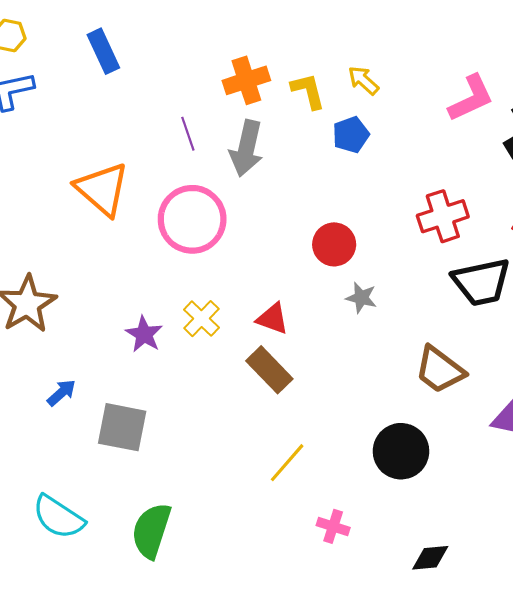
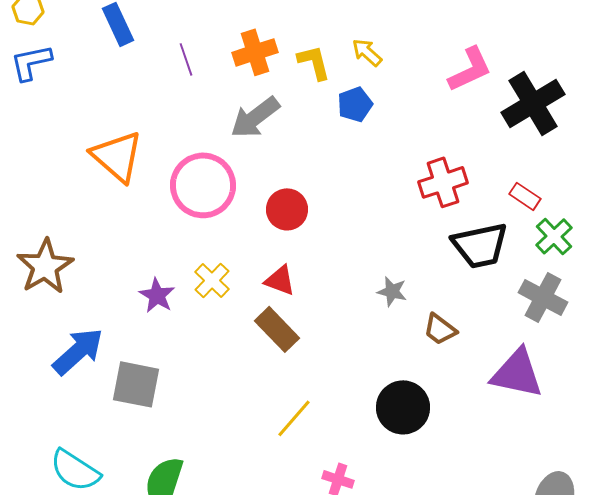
purple line: (188, 134) -> (186, 59), moved
gray arrow: (246, 148) -> (255, 117), turned 40
red circle: (334, 244) -> (287, 209), moved
gray star: (361, 298) -> (392, 291), moved
brown trapezoid: (440, 370) -> (440, 329), size x0.7
blue arrow: (62, 393) -> (78, 351), size x1.8

